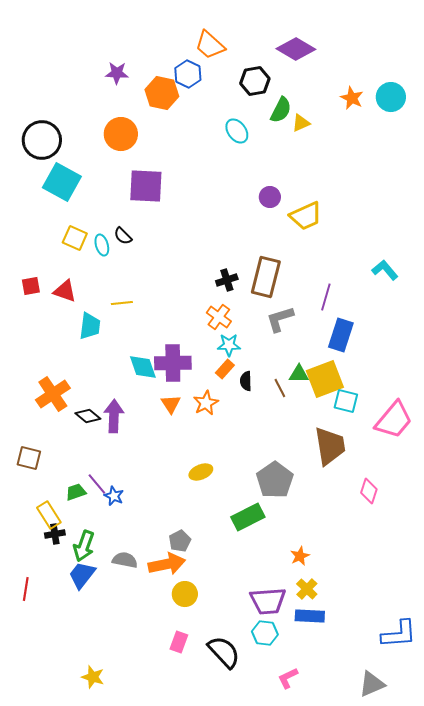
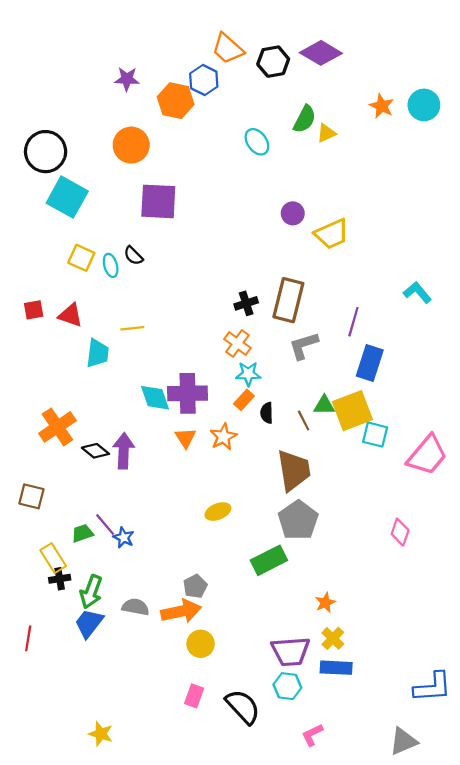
black hexagon: (255, 81) -> (273, 62), moved
brown trapezoid: (330, 446) -> (294, 470), moved

